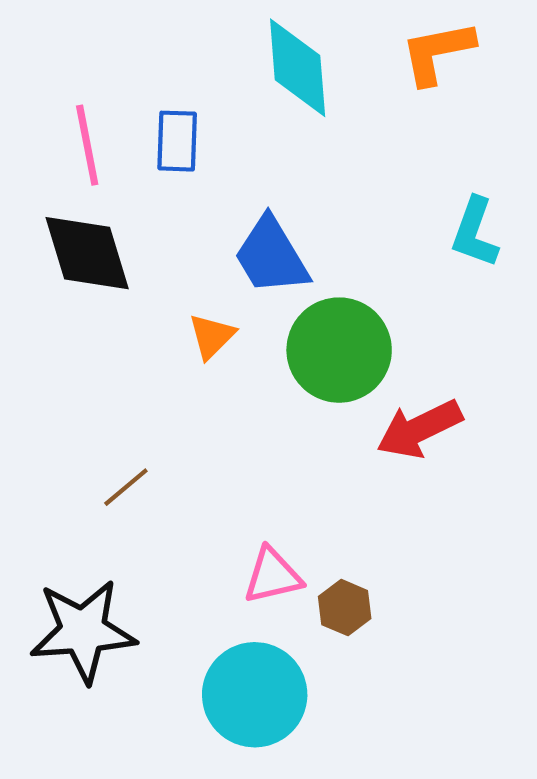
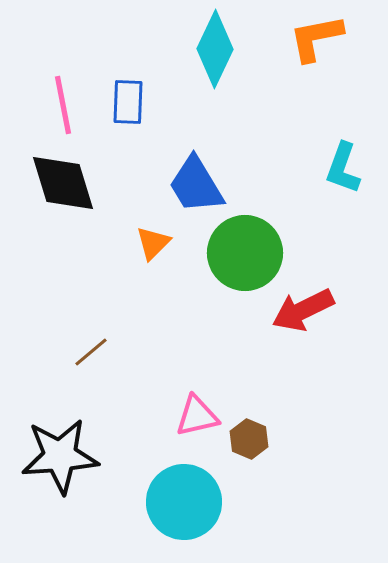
cyan diamond: (298, 68) -> (215, 49), turned 30

